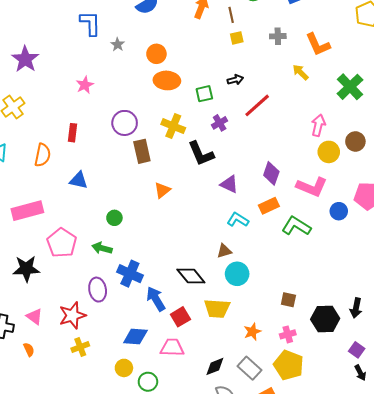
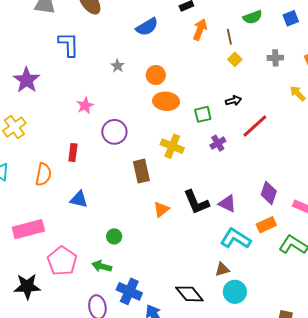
blue L-shape: (90, 23) -> (69, 44), moved
yellow square: (237, 38) -> (235, 59), turned -32
purple circle: (125, 123) -> (114, 132), moved
black L-shape: (201, 154) -> (196, 202), moved
cyan L-shape: (238, 220) -> (236, 239), size x1.4

